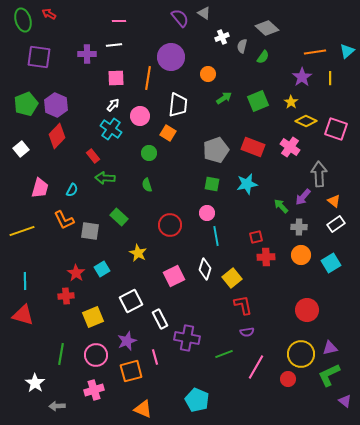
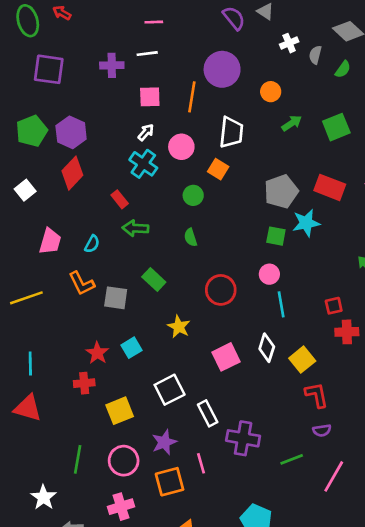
cyan star: (247, 184) -> (306, 223), moved

